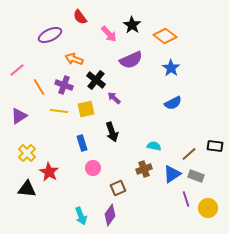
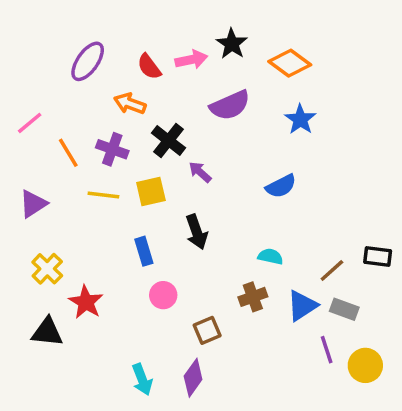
red semicircle: (80, 17) -> (149, 67), moved
pink arrow: (109, 34) -> (191, 60), turned -60
purple ellipse: (50, 35) -> (88, 61), turned -30
blue semicircle: (173, 103) -> (281, 186), moved

